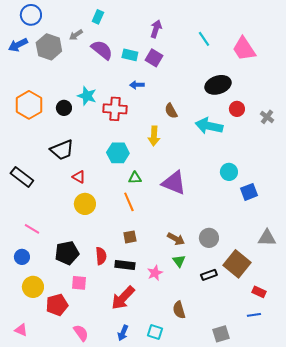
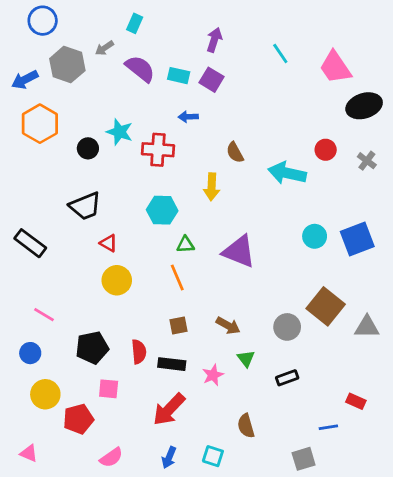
blue arrow: (18, 45) -> (25, 80), moved
black ellipse: (218, 85) -> (364, 106), moved
orange hexagon: (29, 105) -> (40, 124), moved
blue square: (249, 192) -> (357, 239), moved, size x1.4
brown arrow: (176, 239) -> (228, 326), moved
brown square: (237, 264) -> (326, 306), moved
blue line: (254, 315) -> (328, 427), moved
pink semicircle: (81, 333) -> (111, 457), turned 90

